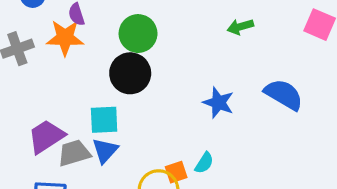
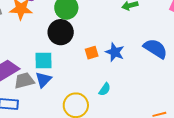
orange square: (176, 172) -> (92, 53), moved

